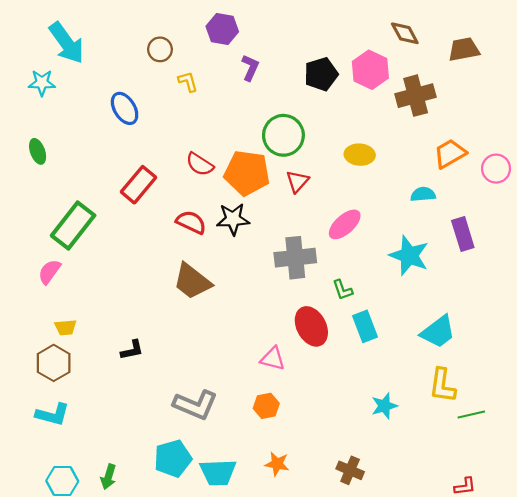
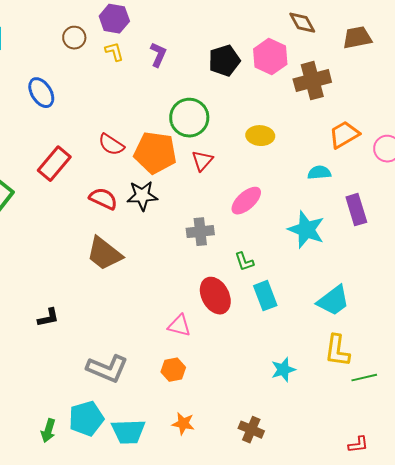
purple hexagon: (222, 29) -> (114, 19), moved
yellow L-shape: (188, 82) -> (114, 52), moved
gray cross: (295, 258) -> (200, 232), size x0.7
green arrow: (108, 477) -> (48, 431), moved

